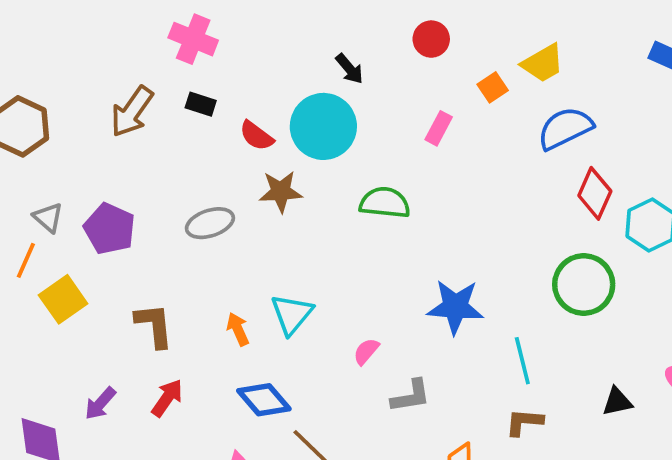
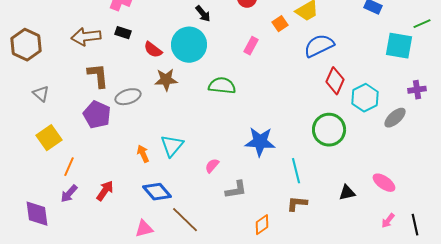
brown arrow: (132, 112) -> (86, 37), turned 48
purple pentagon: (110, 229) -> (97, 115), moved
orange line: (26, 260) -> (69, 167), moved
brown L-shape: (154, 325) -> (98, 76), moved

